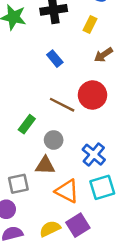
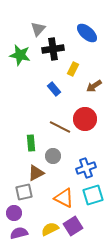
yellow rectangle: (90, 24) -> (73, 69), moved
green rectangle: (27, 124) -> (31, 143), turned -42
blue cross: (94, 155) -> (86, 168), turned 30
brown triangle: (45, 166) -> (36, 173), moved, turned -30

